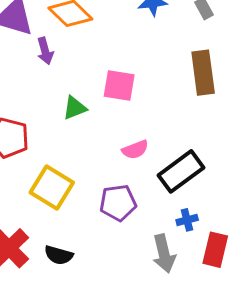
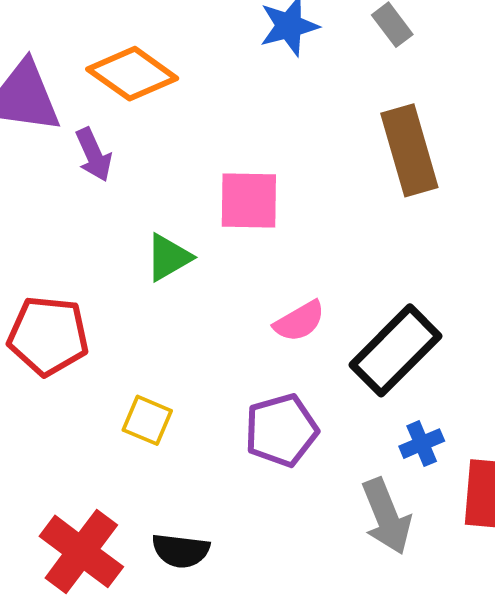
yellow square: (52, 188) -> (147, 420), size x0.6

